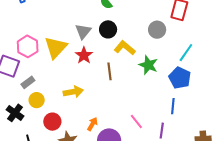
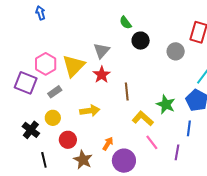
black circle: (108, 29) -> (141, 41), moved
yellow L-shape: (125, 48) -> (143, 119), moved
green star: (148, 65) -> (166, 104), moved
gray rectangle: (28, 82) -> (55, 92), moved

